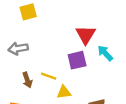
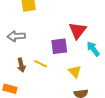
purple square: (77, 60) -> (59, 46), moved
yellow triangle: (64, 92) -> (75, 72), moved, turned 48

